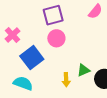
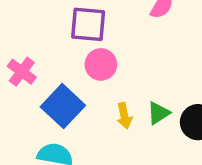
purple square: (53, 15) -> (88, 24), turned 30
yellow arrow: (66, 80) -> (124, 116), moved

